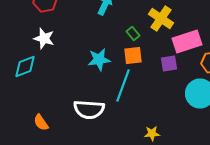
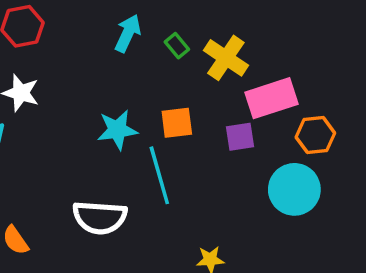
green rectangle: (133, 34) -> (177, 46), moved
cyan line: (123, 86) -> (159, 175), turned -36

